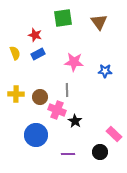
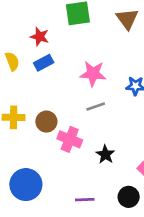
gray line: (67, 90) -> (96, 106), moved, turned 72
black star: (75, 121) -> (105, 154), moved
blue circle: (36, 135) -> (26, 185), moved

